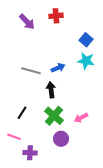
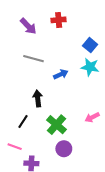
gray line: (31, 71) -> (33, 59), moved
black arrow: (51, 90) -> (38, 98), moved
pink arrow: (81, 118) -> (92, 117), moved

